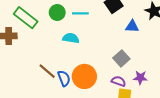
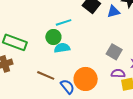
green circle: (57, 12) -> (53, 37), moved
blue triangle: (132, 26) -> (114, 12), moved
brown line: (47, 71) -> (46, 75), moved

